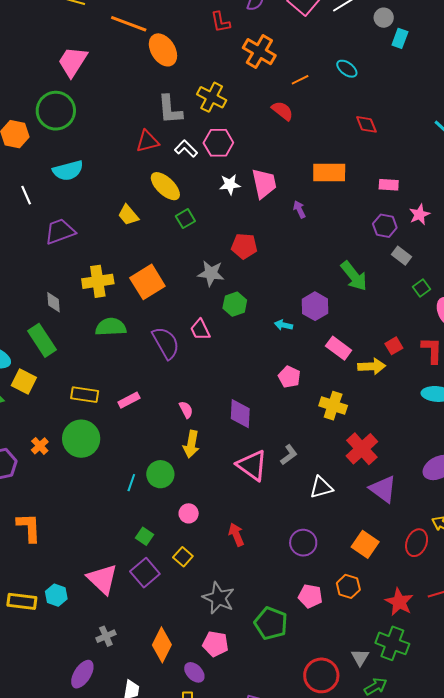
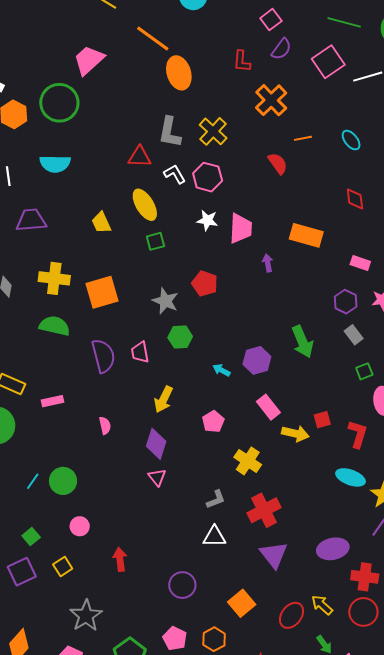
yellow arrow: (191, 444) -> (164, 399), moved
gray L-shape: (289, 455) -> (216, 499), moved
pink triangle: (252, 465) -> (157, 477), moved, size x0.6

